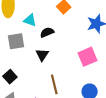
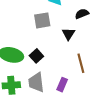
black semicircle: (47, 32) -> (82, 14), moved

